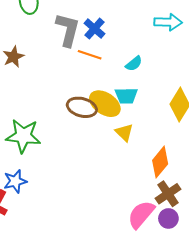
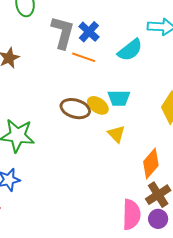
cyan semicircle: (134, 64) -> (130, 50), moved, size x1.5
yellow ellipse: (105, 104) -> (98, 105), size x0.7
pink semicircle: (141, 214) -> (131, 214), turned 140

